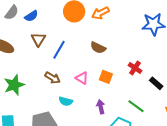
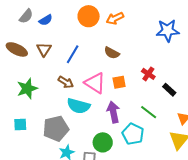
brown triangle: (38, 39) -> (44, 49), moved
orange square: (106, 77) -> (119, 82), turned -32
pink triangle: (82, 78) -> (95, 83), size x1.6
cyan semicircle: (66, 101) -> (78, 106), size x1.6
purple arrow: (101, 107) -> (113, 112), size x1.5

